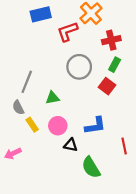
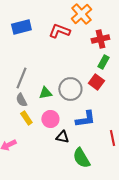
blue rectangle: (41, 14) -> (21, 27), moved
red L-shape: (67, 32) -> (59, 31), turned 40
gray circle: (79, 67) -> (70, 89), moved
gray semicircle: (18, 107) -> (21, 100), moved

